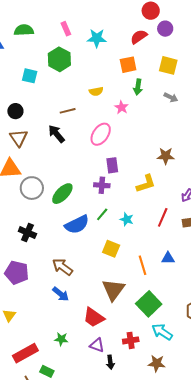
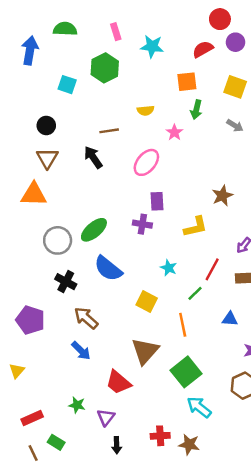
brown star: (166, 156) -> (222, 196), turned -30
gray circle: (32, 188) -> (58, 240), moved
green line: (102, 214) -> (195, 293), moved
blue semicircle: (77, 224) -> (108, 269), turned 60
black cross: (27, 233) -> (66, 282), moved
blue triangle: (168, 258) -> (230, 319), moved
red cross: (131, 340) -> (160, 436), moved
purple triangle: (97, 345) -> (106, 417), moved, turned 42
red rectangle: (25, 353) -> (32, 418), size x0.7
black arrow: (110, 362) -> (117, 445), moved

